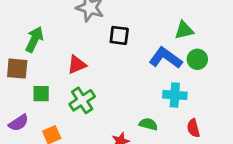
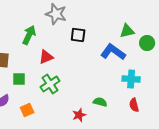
green arrow: (34, 39) -> (29, 35), moved
green circle: (197, 59) -> (147, 43), moved
cyan cross: (175, 95) -> (131, 79), moved

